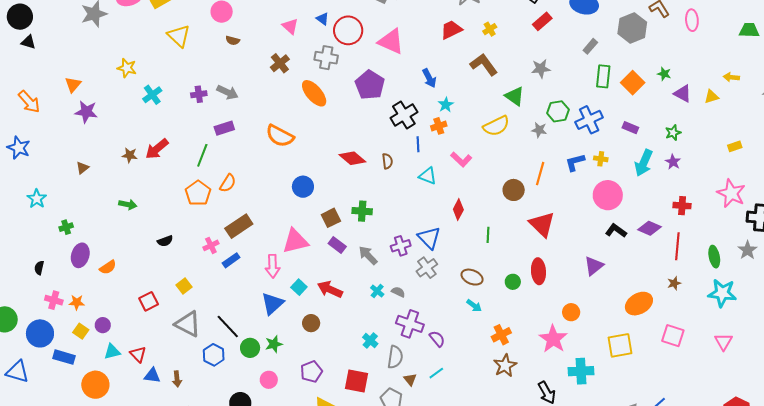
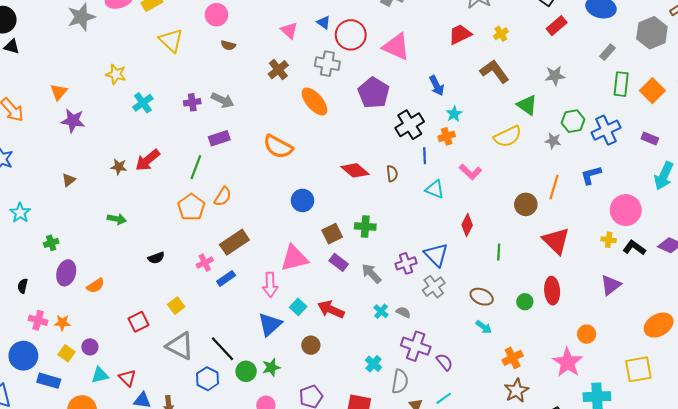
yellow cross: (601, 159) -> (609, 240), moved

